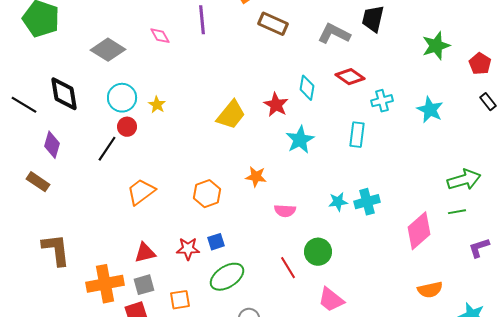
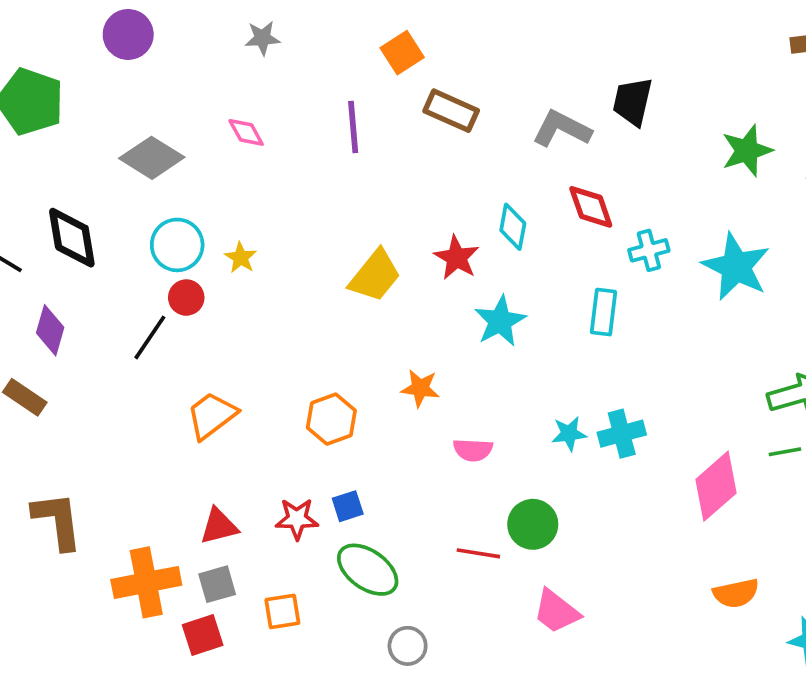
purple line: (202, 20) -> (353, 127), moved
red diamond: (350, 77) -> (591, 207), turned 36
cyan star: (430, 110) -> (736, 267), size x1.4
red line: (288, 268) -> (478, 553), turned -50
green ellipse: (227, 277) -> (368, 570), turned 68

